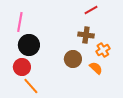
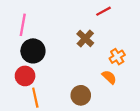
brown cross: (86, 35) -> (85, 38), moved, turned 35
brown circle: (73, 59) -> (81, 95), moved
orange line: (31, 86) -> (35, 98), turned 30

